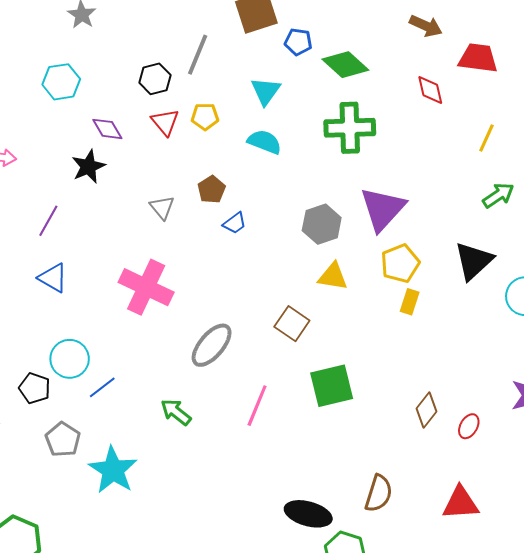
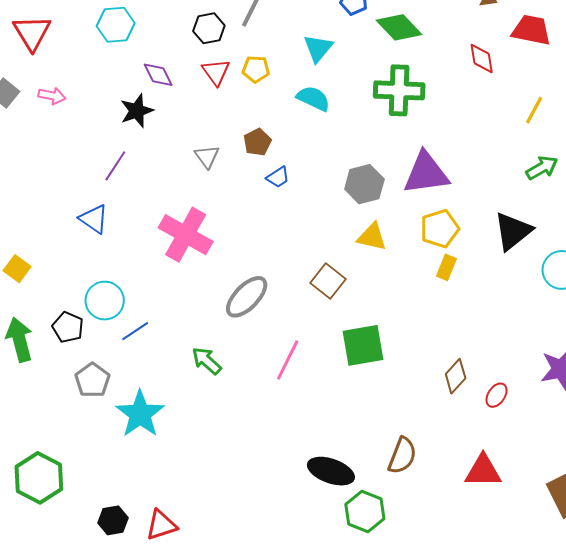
purple triangle: (383, 209) -> (426, 173), turned 36
purple line: (48, 221) -> (115, 166), moved

